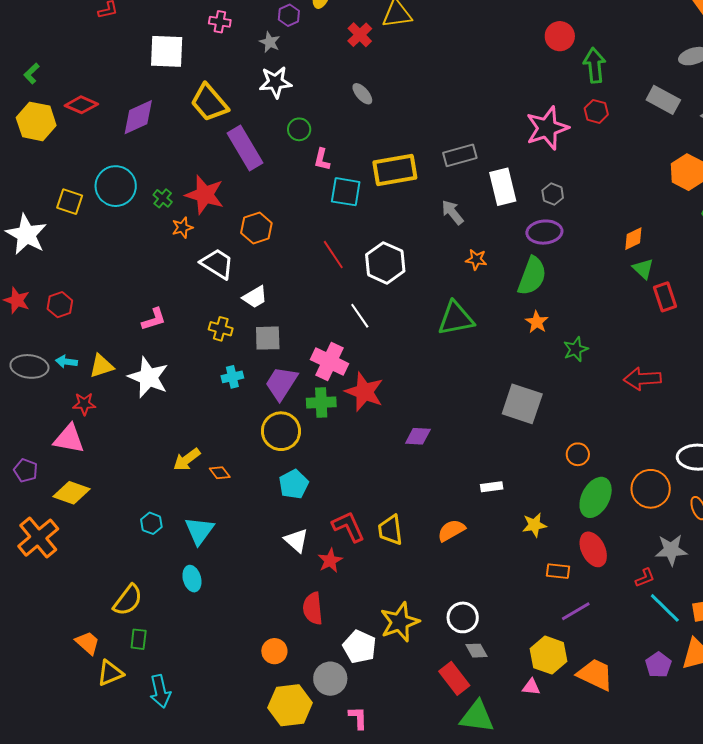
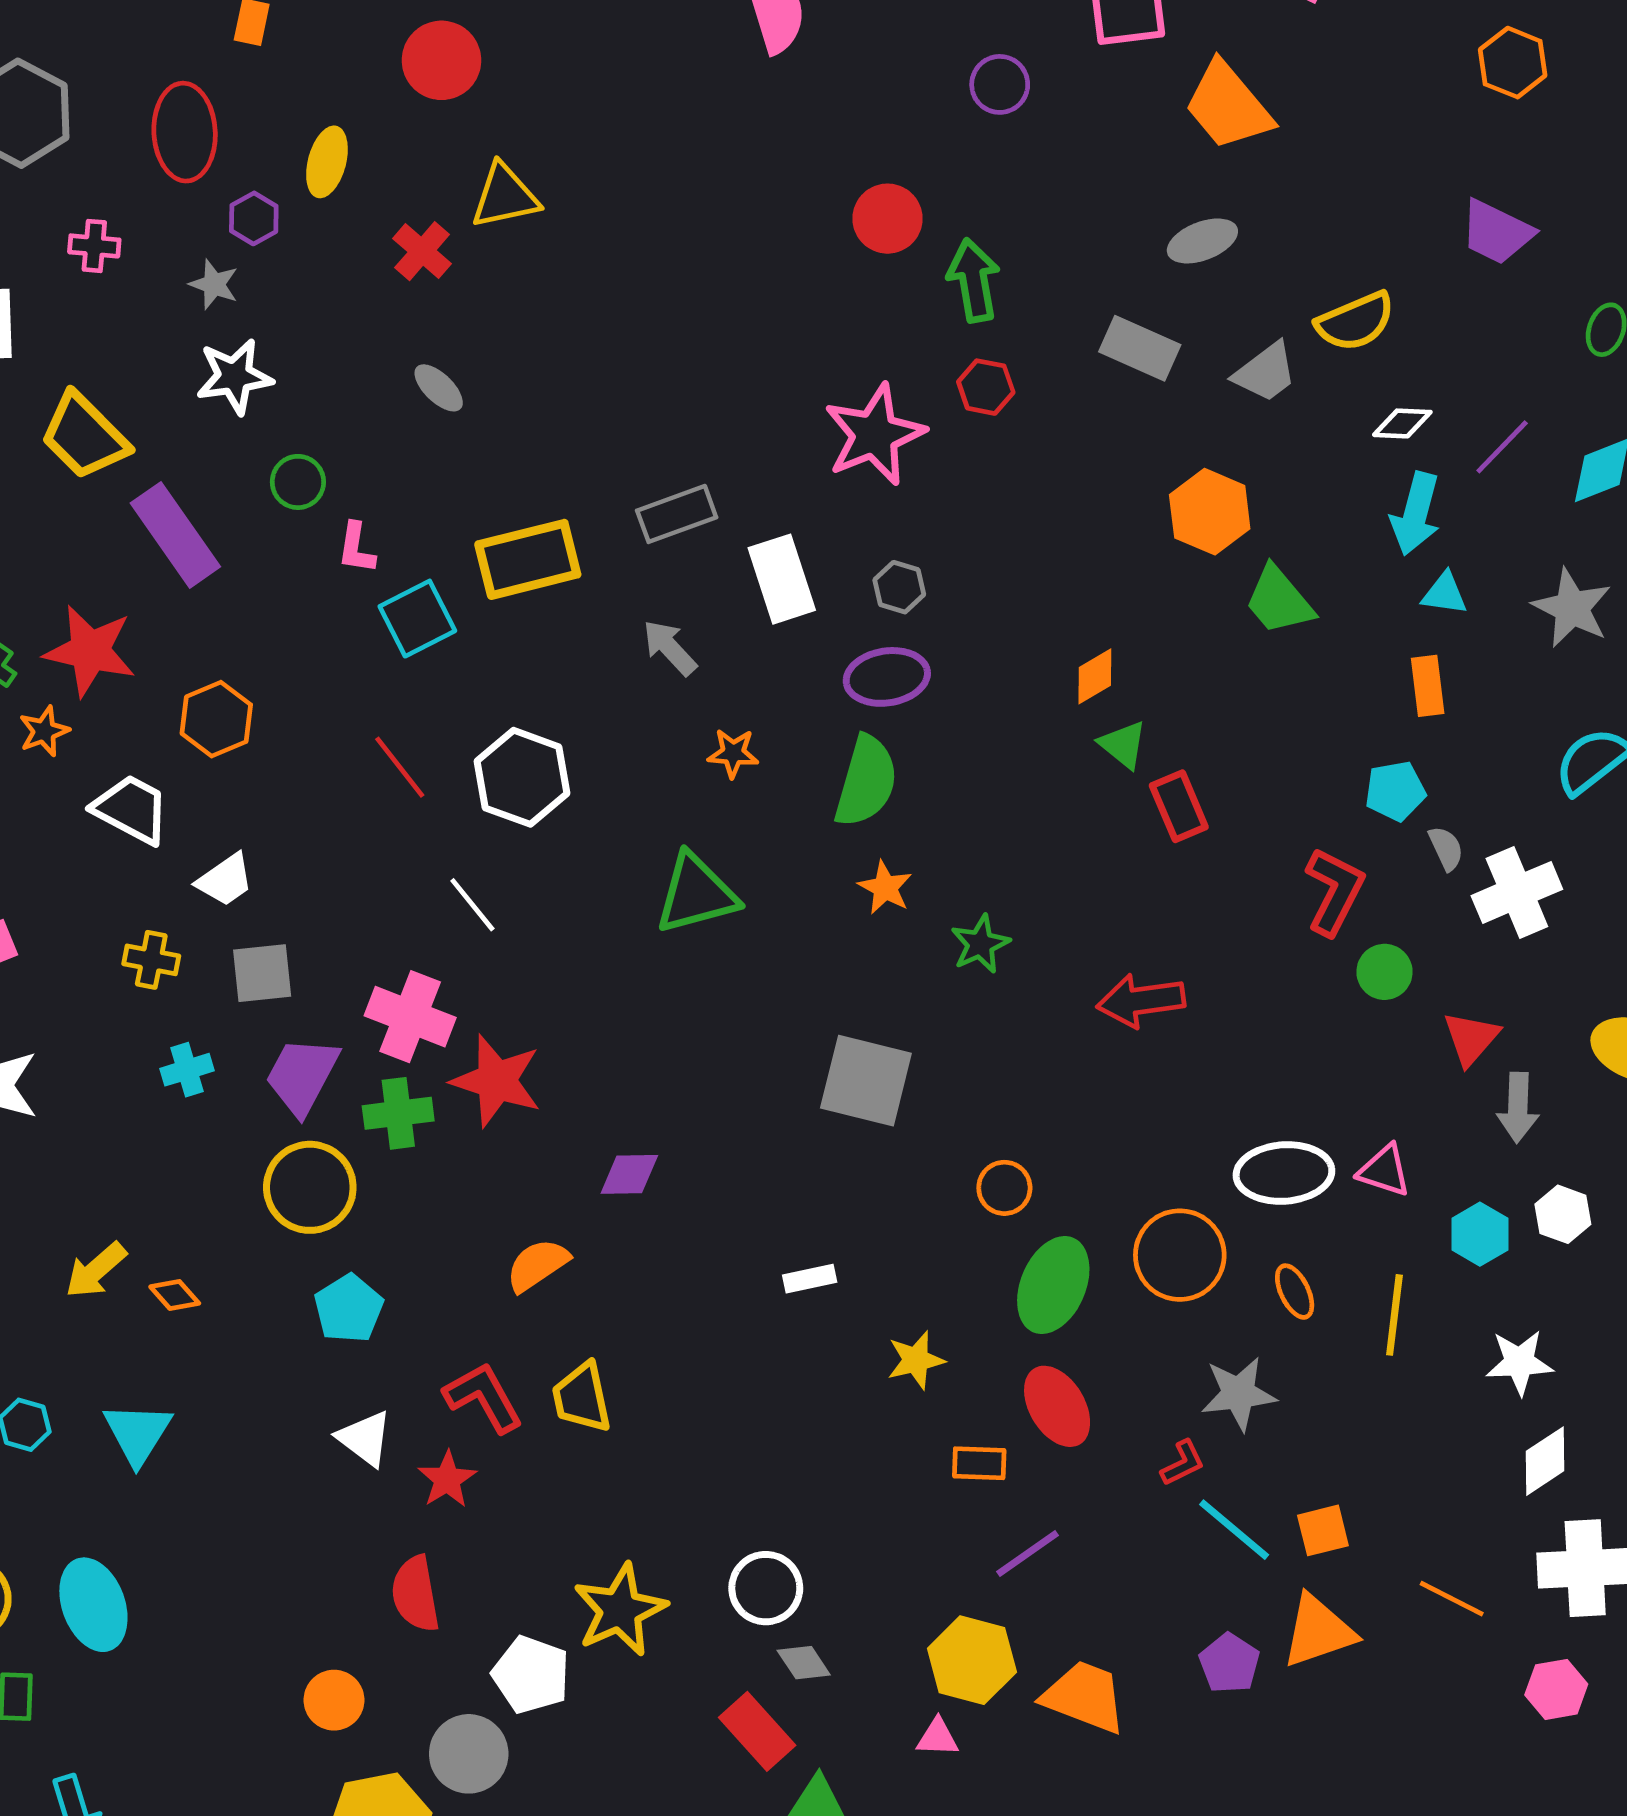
cyan square: (346, 192) -> (417, 619), turned -32
orange semicircle: (451, 530) -> (537, 1265), moved
cyan ellipse: (192, 579) -> (93, 1605), moved, size x1.5

